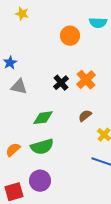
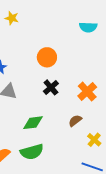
orange circle: (70, 36) -> (47, 57), moved
orange cross: (86, 80) -> (87, 91), moved

